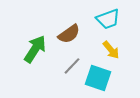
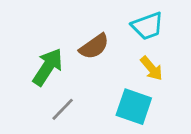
gray line: (72, 66) -> (63, 109), moved

